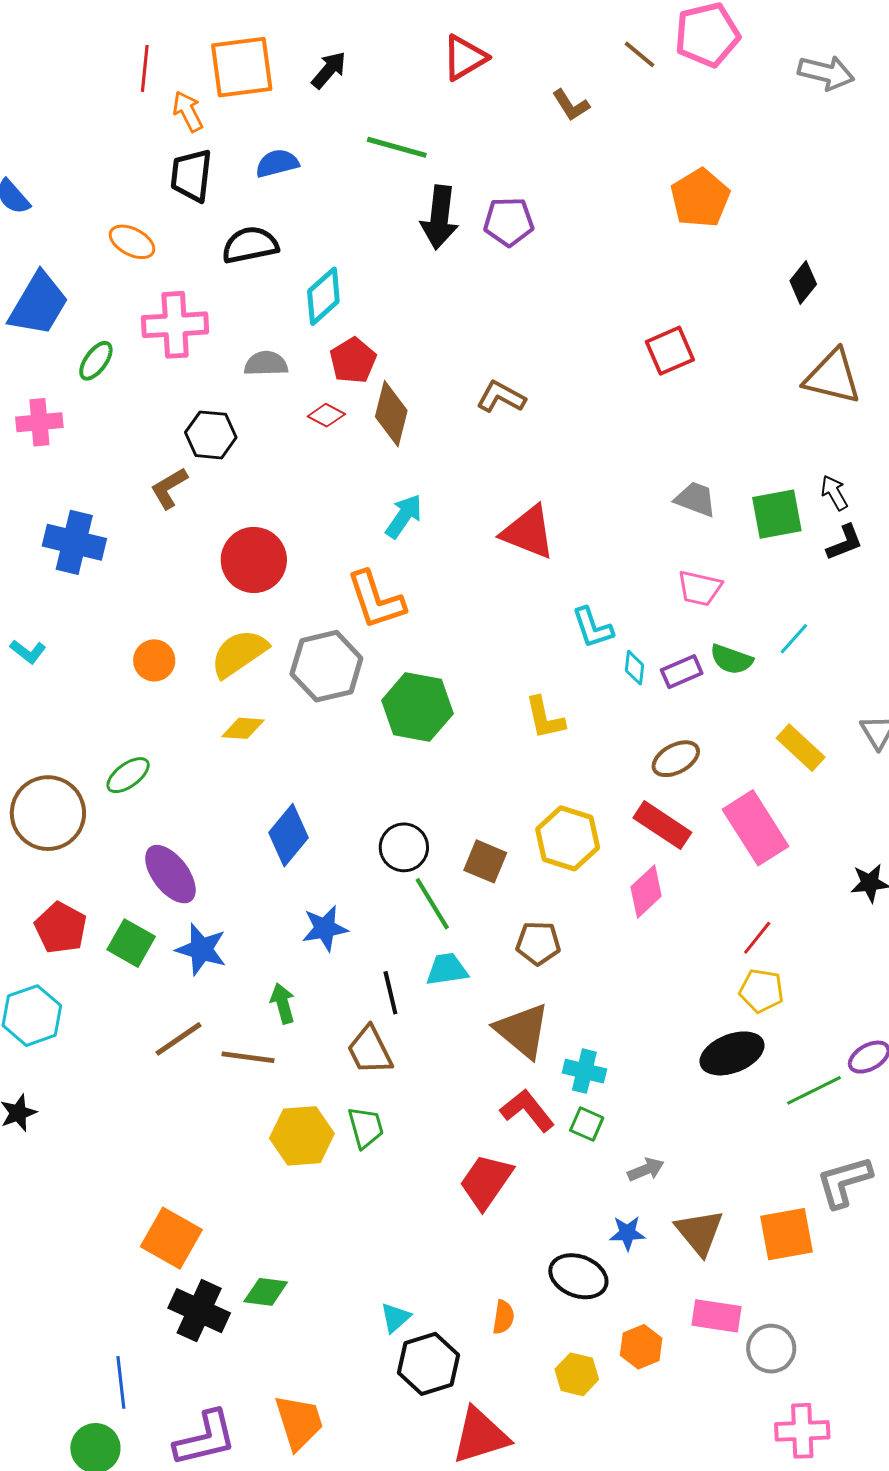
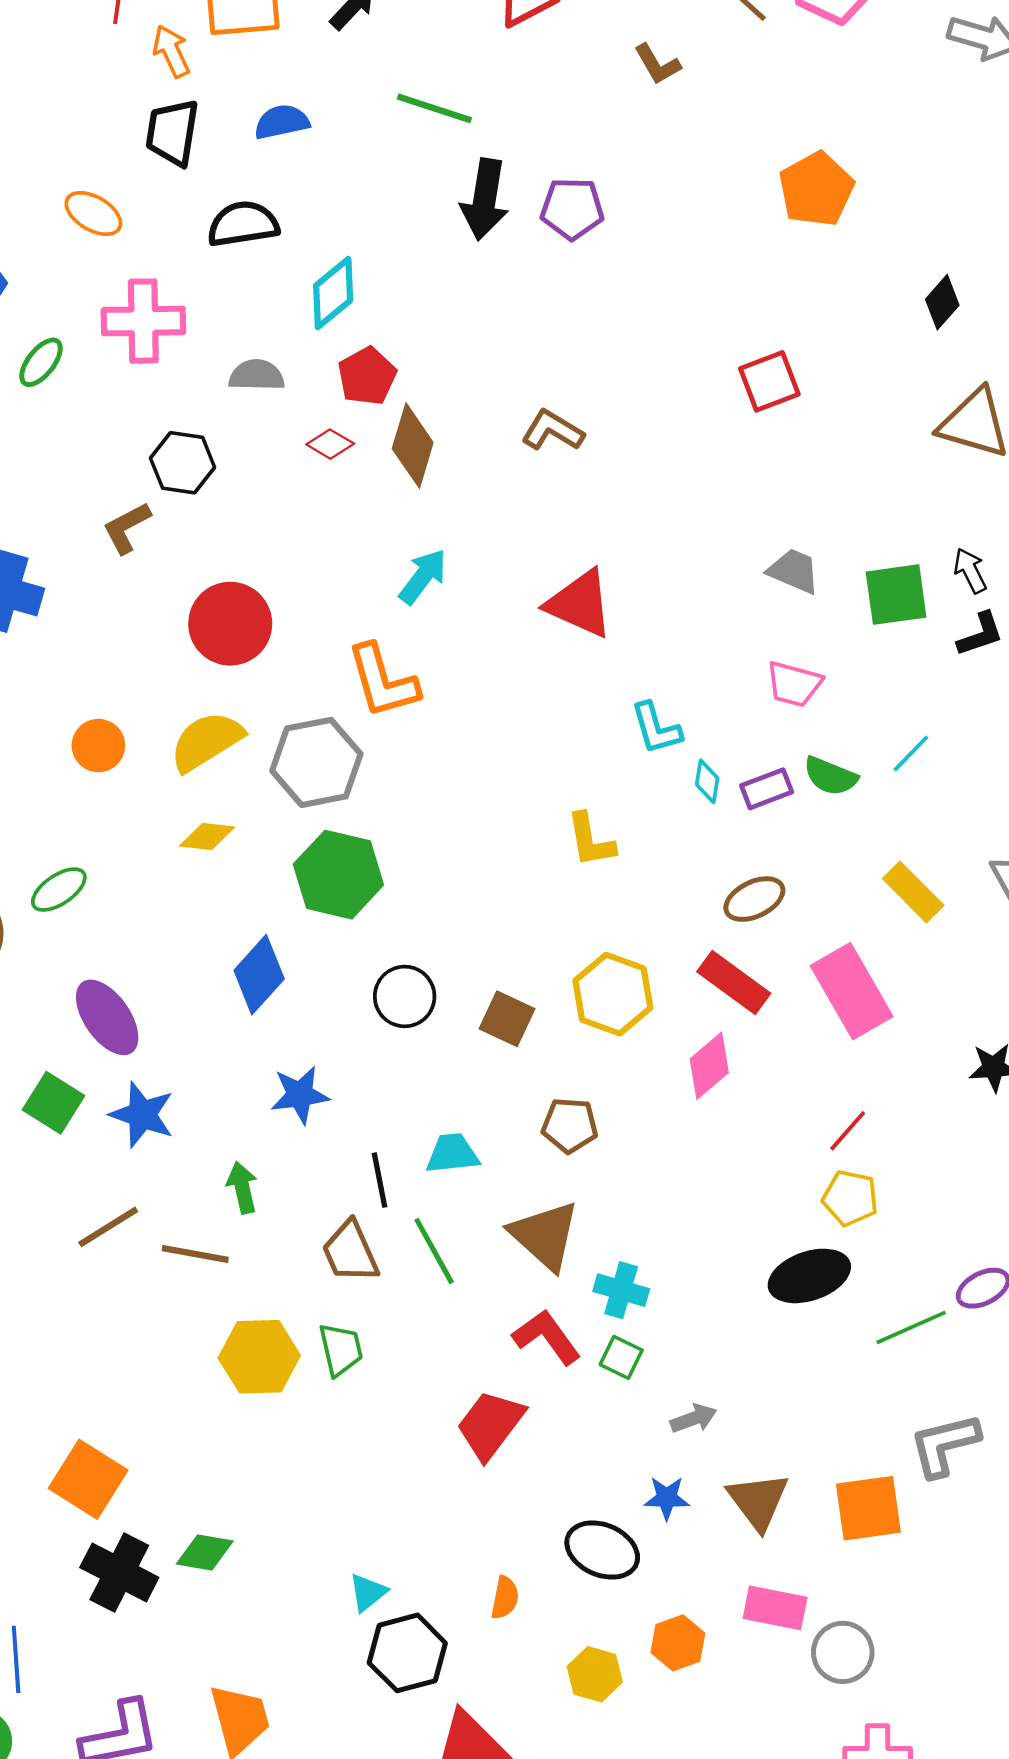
green hexagon: (417, 707) -> (338, 875), moved
green line: (432, 904) -> (434, 1251), moved

